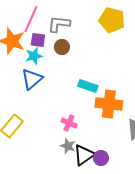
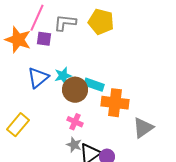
yellow pentagon: (112, 20) -> (101, 22), moved
brown circle: (62, 47) -> (75, 90), moved, size x1.6
cyan star: (34, 56) -> (63, 76), moved

